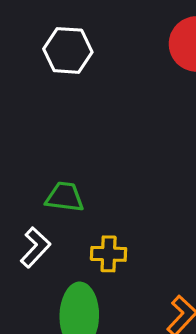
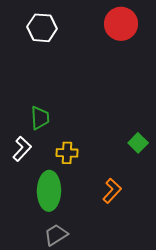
green trapezoid: (65, 197) -> (40, 118), turned 80

